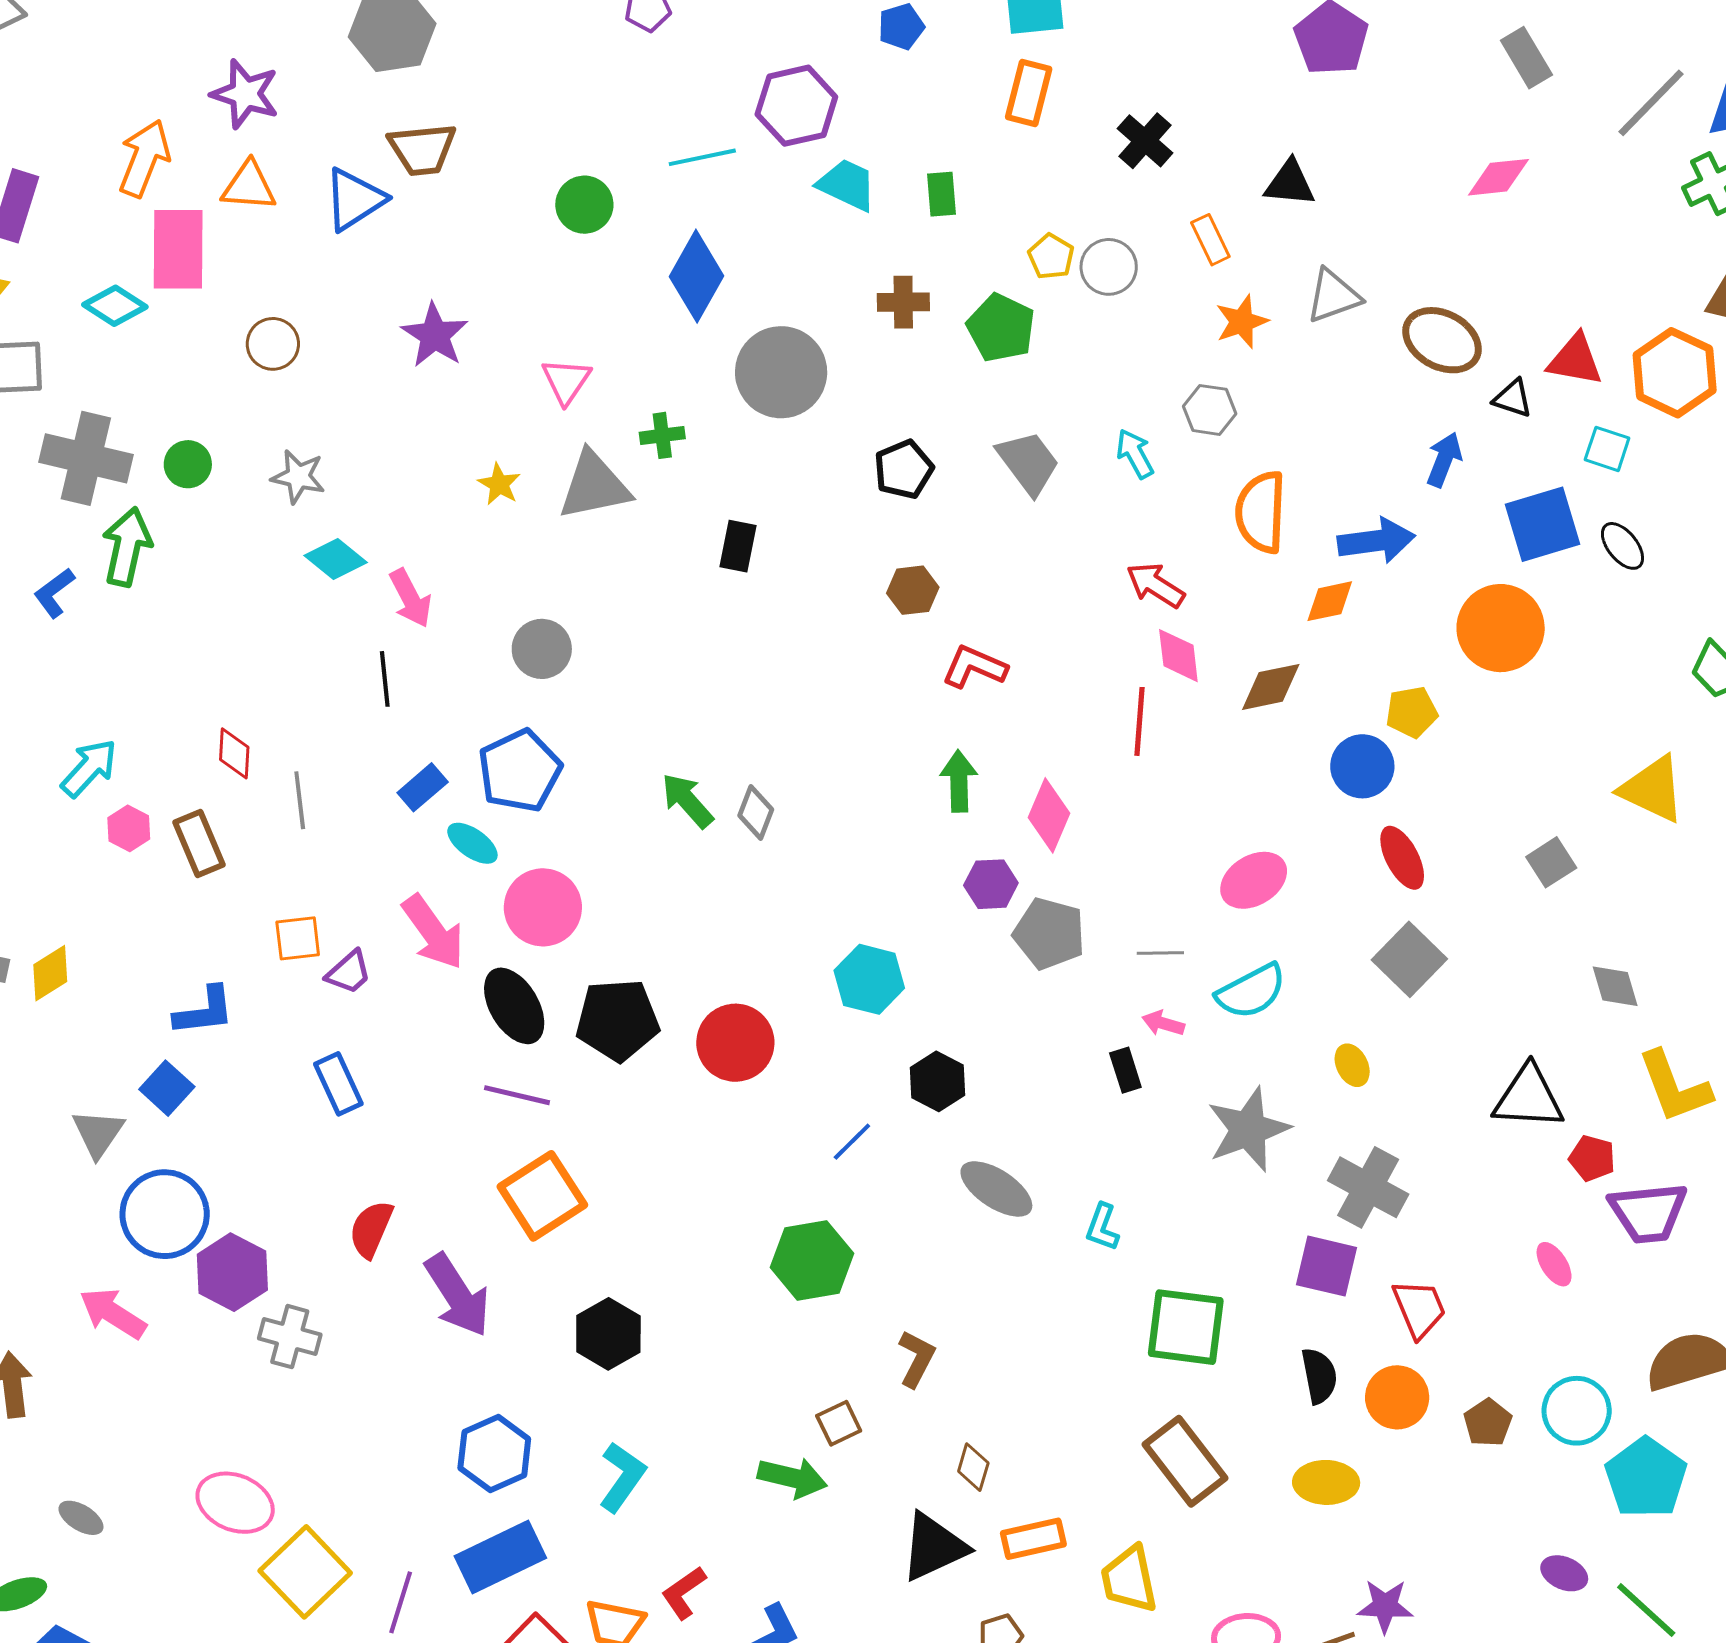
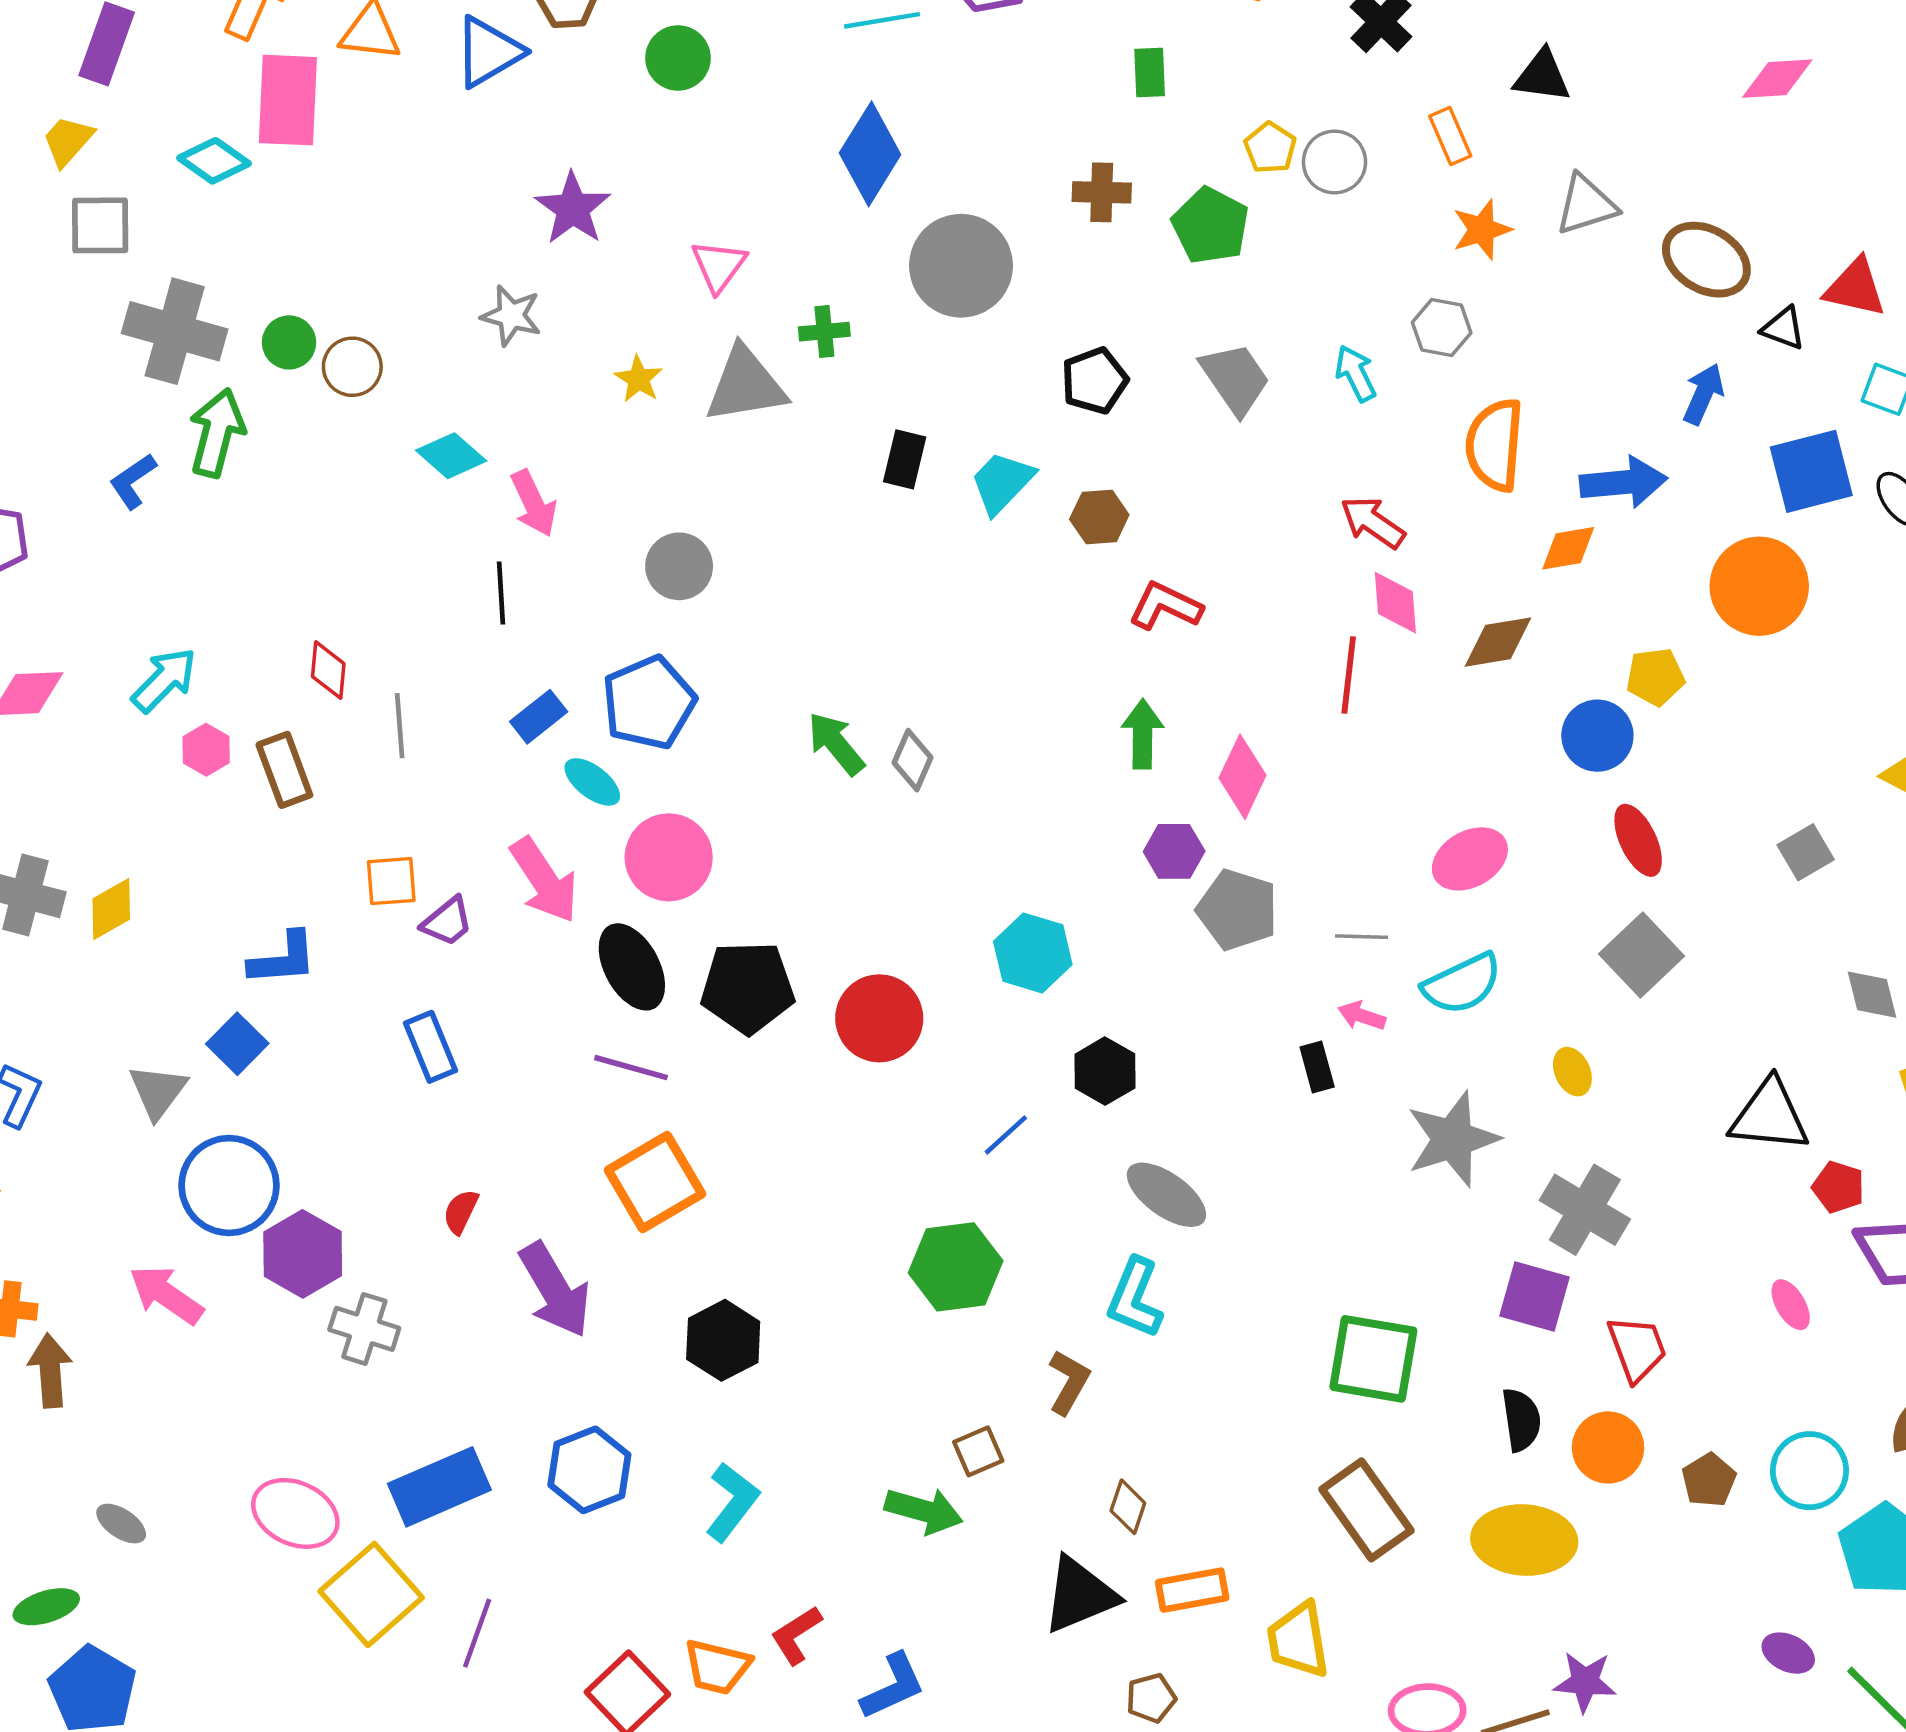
cyan trapezoid: (847, 185) -> (1002, 483), moved, turned -74
green circle: (584, 205) -> (678, 58), moved
brown circle: (273, 344) -> (352, 367), moved
gray star: (298, 477) -> (511, 316), moved
cyan L-shape: (1102, 1227) -> (1135, 1298), moved, size x1.5
red semicircle: (371, 1229) -> (461, 1212), size x0.7
yellow ellipse: (1326, 1482) -> (1524, 1540), size x1.4
blue rectangle: (500, 1557) -> (439, 1487), moved

